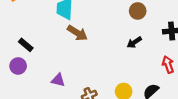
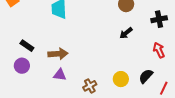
brown arrow: (77, 33) -> (58, 54), moved, turned -30

